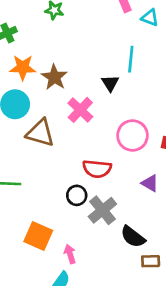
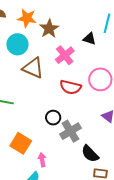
black triangle: (110, 83) -> (89, 39), turned -48
red semicircle: (97, 169) -> (70, 87), moved

